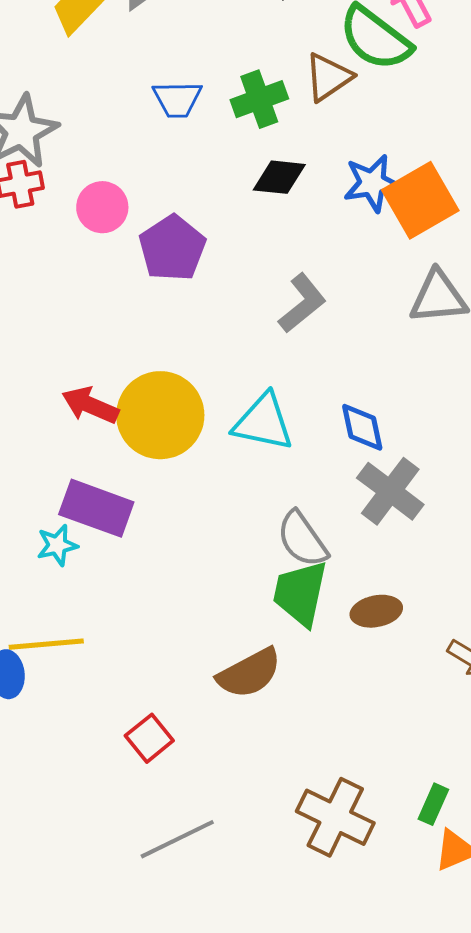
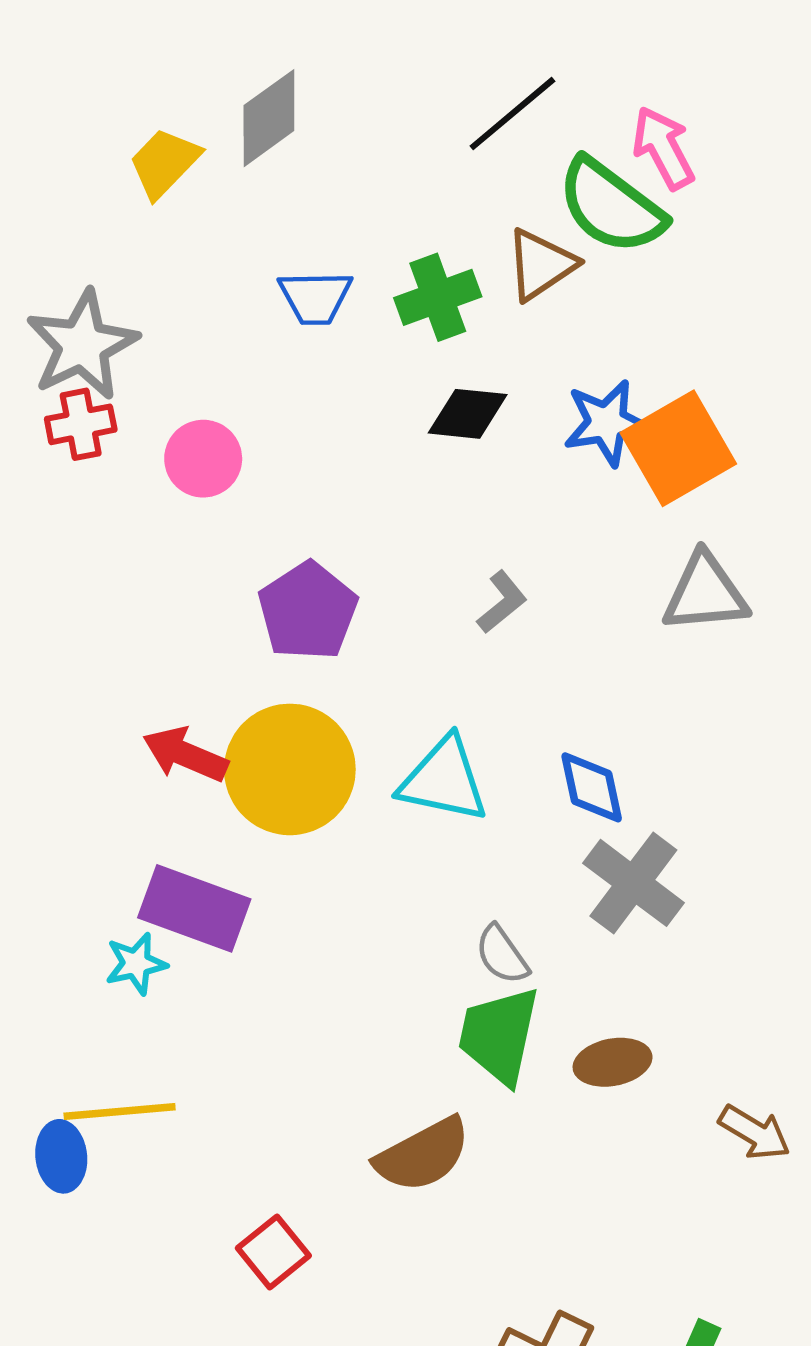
purple pentagon: (172, 248) -> (308, 611), moved
gray L-shape: (302, 303) -> (502, 602), size x0.7
gray semicircle: (302, 539) -> (502, 955), size x0.7

